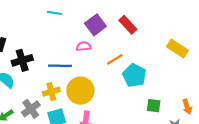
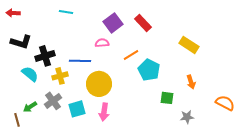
cyan line: (55, 13) -> (66, 12), moved
yellow cross: (51, 92) -> (60, 76), moved
orange arrow: (187, 107) -> (191, 82), moved

